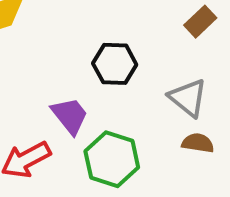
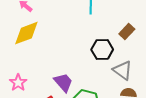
black hexagon: (115, 64) -> (102, 50), moved

